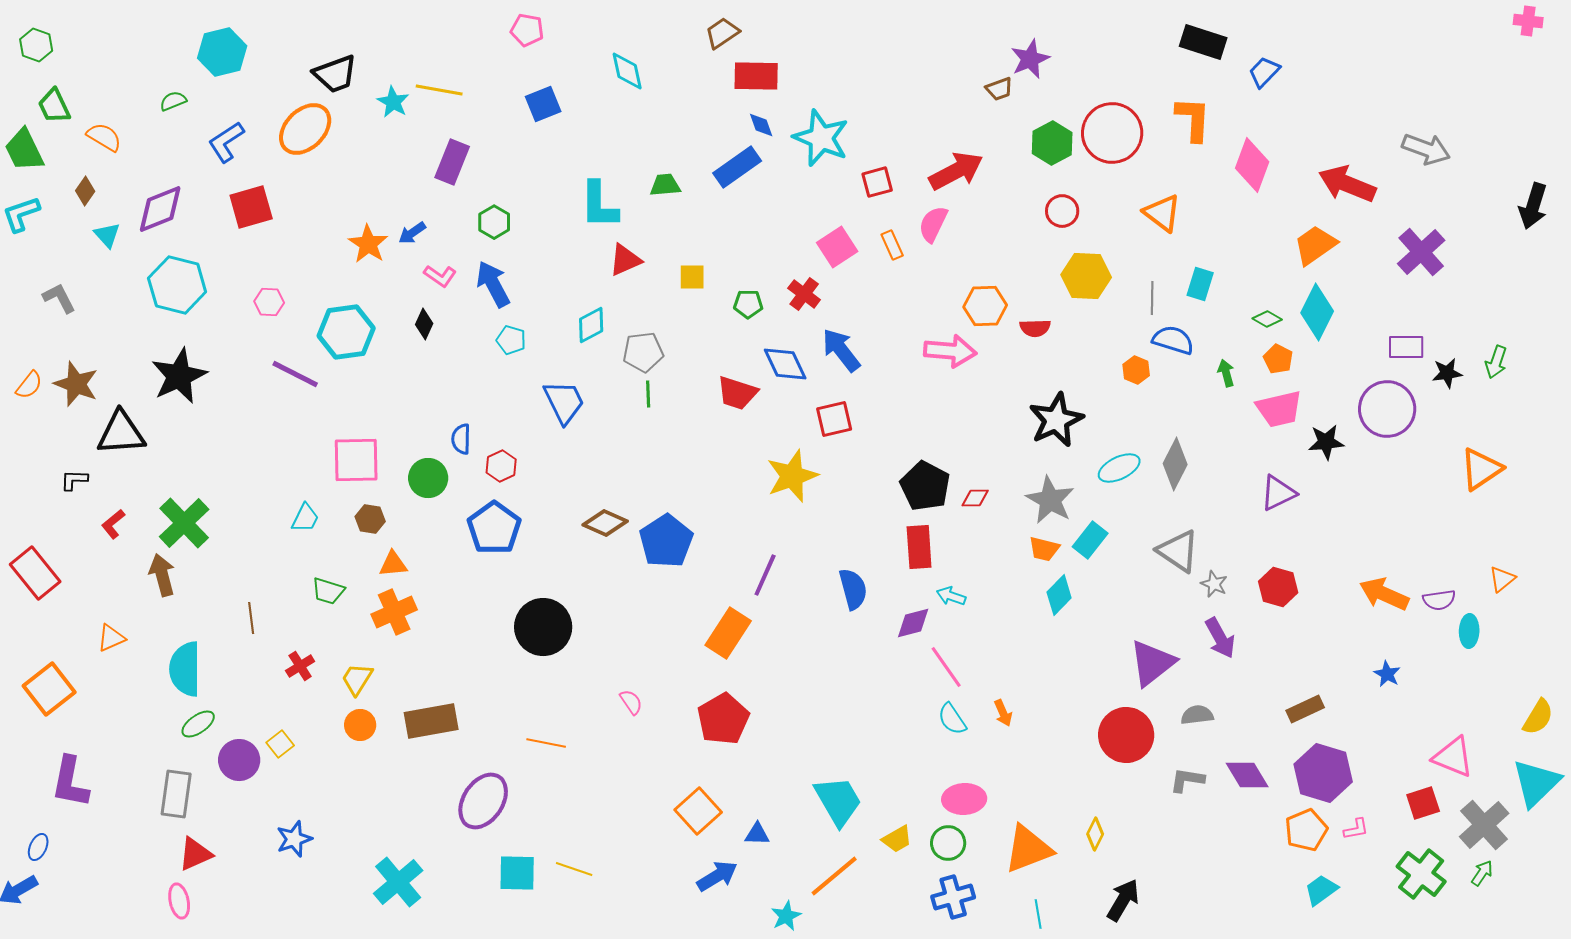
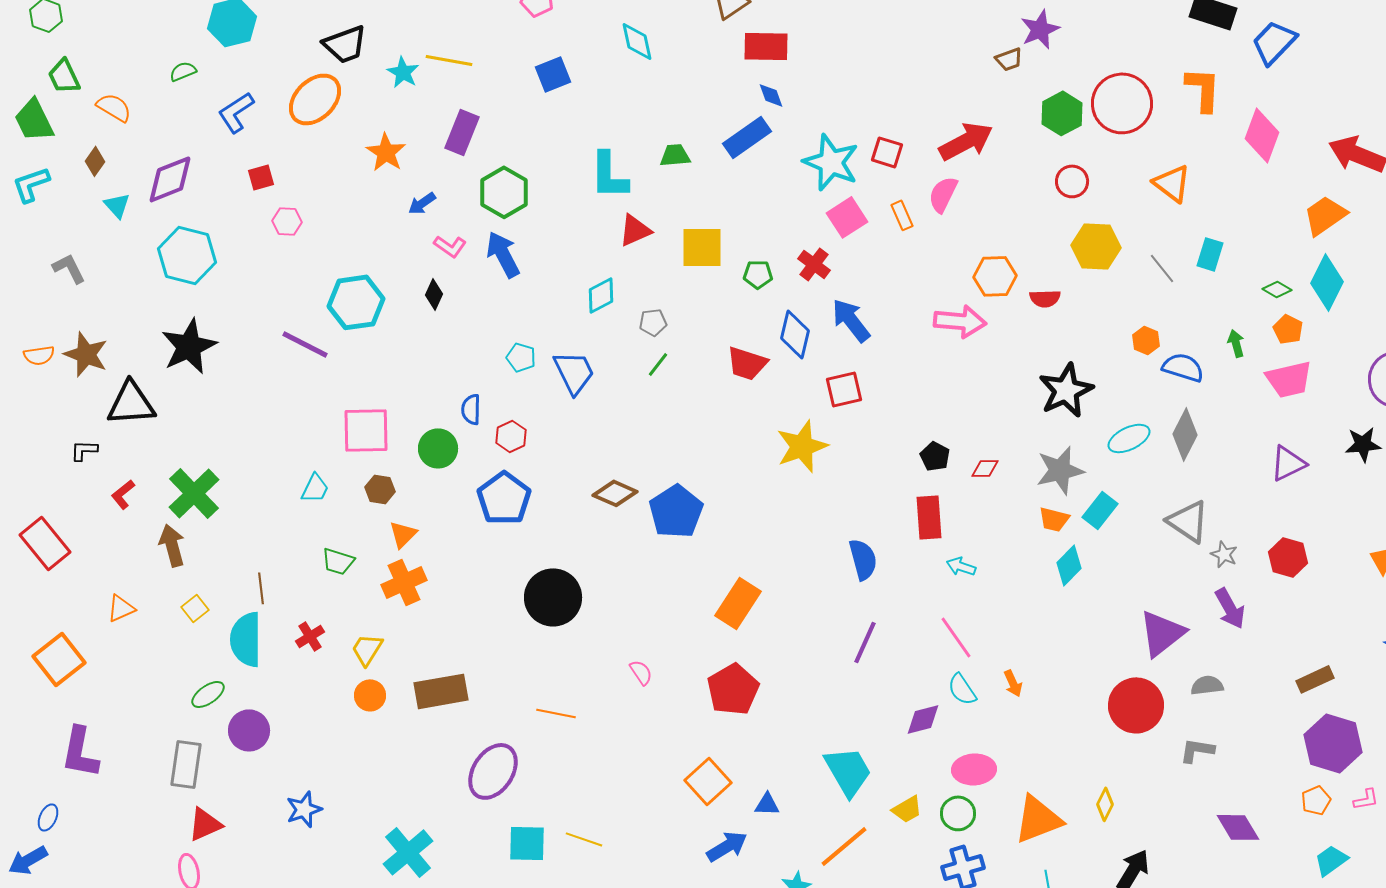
blue trapezoid: (1264, 72) -> (1274, 42), size x1.4
cyan star: (821, 138) -> (831, 162), moved
red square: (877, 182) -> (887, 152), turned 32
red square: (251, 207) -> (261, 177), size x0.6
green hexagon: (494, 222) -> (504, 192), size x1.5
orange star: (368, 244) -> (386, 152), moved
yellow square: (692, 277) -> (702, 247), size x1.6
gray line: (1152, 298) -> (1162, 268), turned -40
pink hexagon: (269, 302) -> (287, 221), moved
cyan pentagon: (511, 340) -> (521, 357), moved
blue semicircle: (1173, 340) -> (1183, 367), moved
gray pentagon: (643, 352) -> (653, 322), size x0.7
blue diamond: (785, 364) -> (795, 334), turned 39
orange semicircle: (29, 385) -> (39, 355), turned 44
green line: (648, 394) -> (658, 364), turned 40
black star: (1326, 442) -> (1363, 444), moved
black pentagon: (925, 486) -> (935, 456), size x0.6
gray star: (1050, 500) -> (1060, 470), turned 30
orange triangle: (393, 564) -> (403, 534), turned -40
purple line: (765, 575) -> (865, 642), moved
purple diamond: (913, 623) -> (923, 719), moved
cyan semicircle: (185, 669) -> (246, 639), moved
yellow square: (280, 744) -> (195, 608), moved
purple diamond: (1247, 775) -> (1238, 827), moved
orange pentagon: (1306, 830) -> (1316, 800), size x0.7

